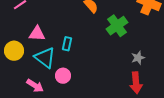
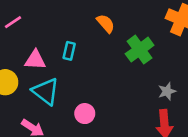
cyan rectangle: (67, 44) -> (69, 51), moved
pink circle: (63, 76) -> (85, 114), moved

